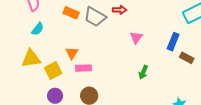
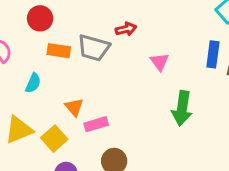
cyan semicircle: (38, 29) -> (33, 83), moved
green arrow: (143, 72) -> (182, 108), size x1.6

